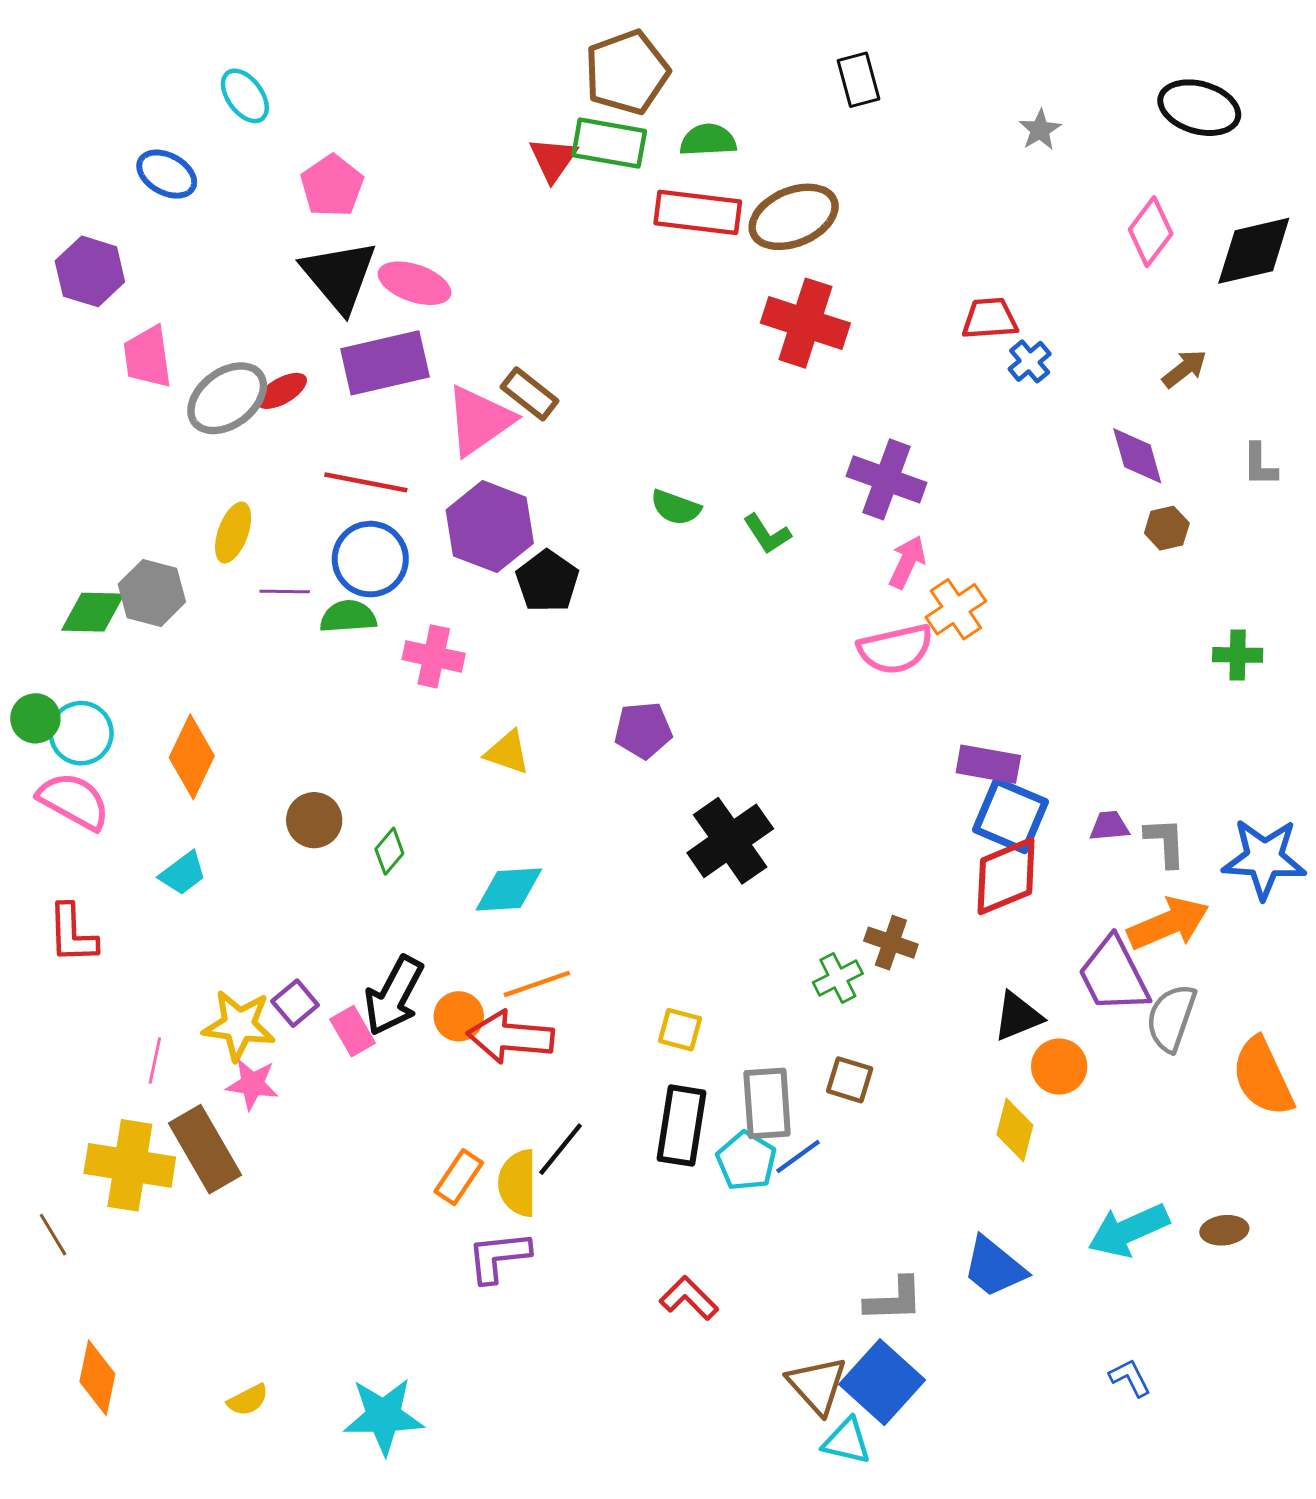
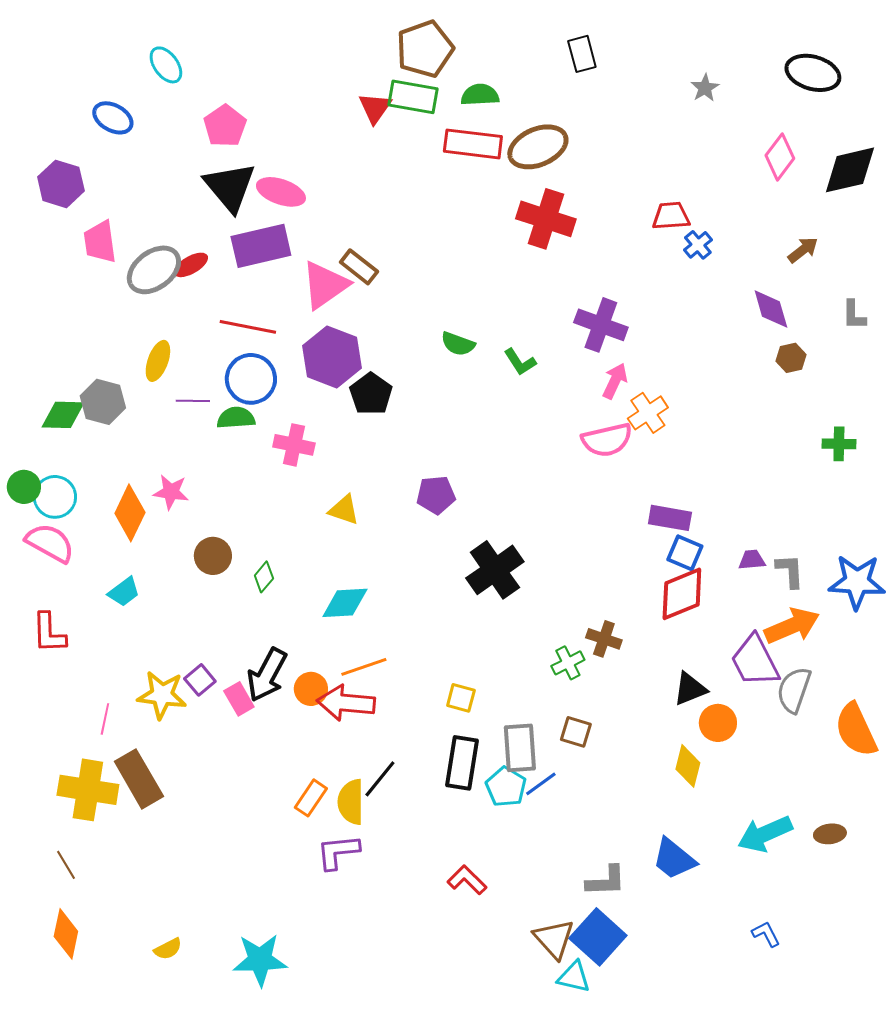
blue square: (1010, 816) -> (685, 553), size x0.7
pink star: (252, 1084) -> (171, 492), moved
brown line: (53, 1235) -> (66, 865), moved

